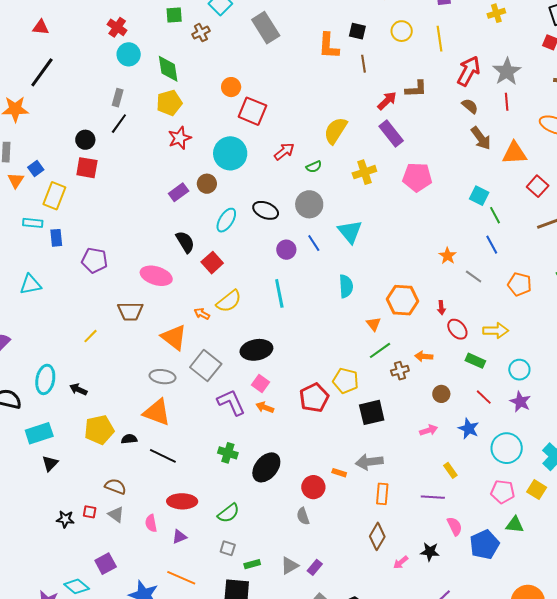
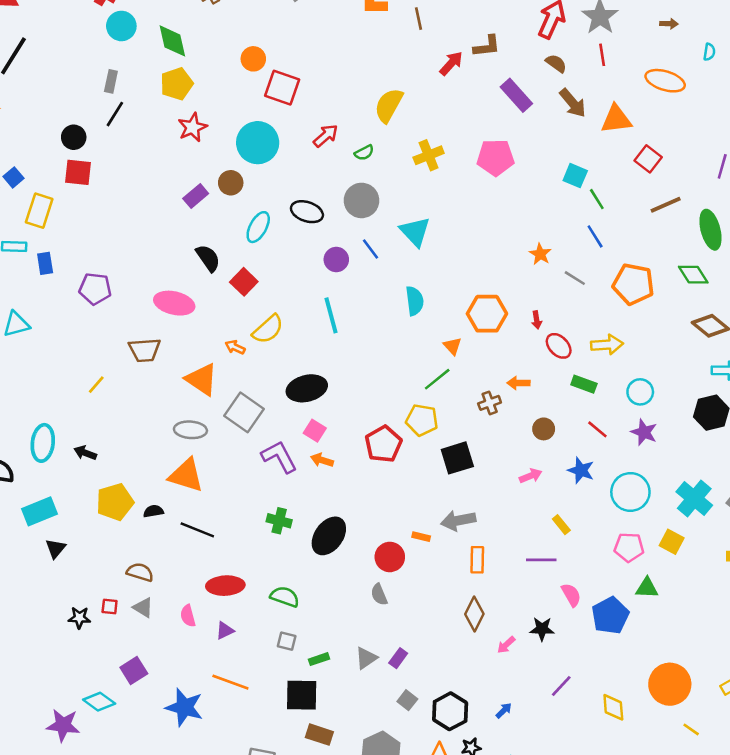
purple rectangle: (391, 133) -> (516, 95), moved
orange pentagon: (520, 284) -> (633, 284), size x1.4
green line: (380, 350) -> (437, 379), moved
green semicircle: (228, 513) -> (285, 597), turned -120

